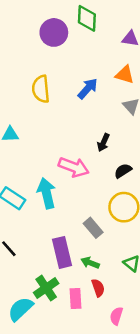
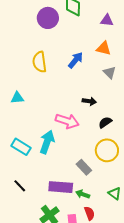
black arrow: (103, 143) -> (89, 101), turned -104
cyan arrow: (47, 193) -> (47, 142), turned 35
purple rectangle: (62, 252) -> (61, 187), turned -70

